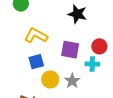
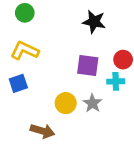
yellow L-shape: (36, 36) -> (25, 51), moved
blue square: (36, 62) -> (18, 83), moved

